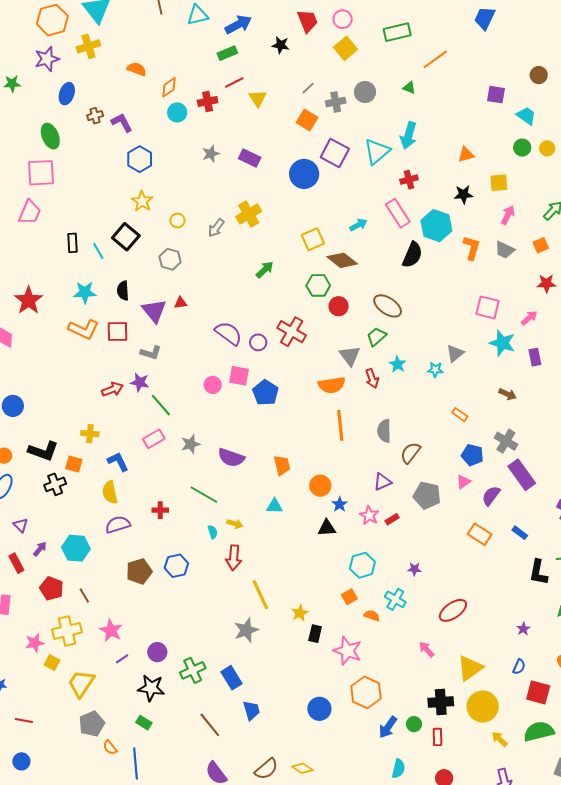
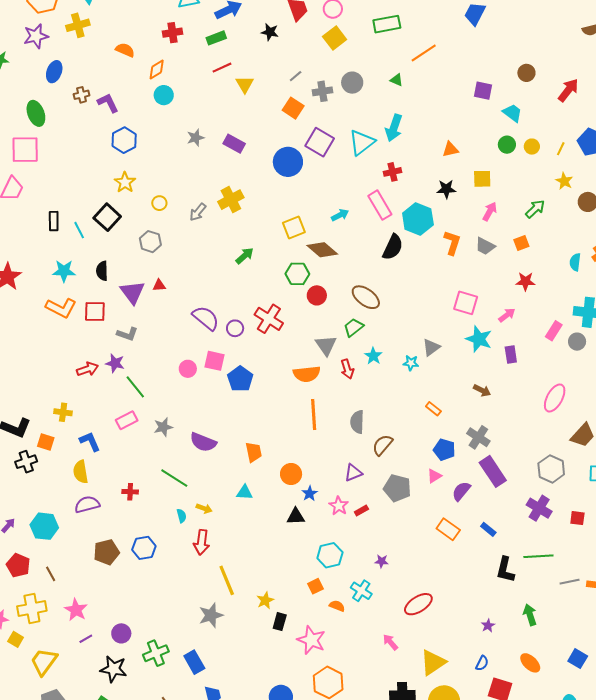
red cross: (208, 102) -> (173, 33), moved

